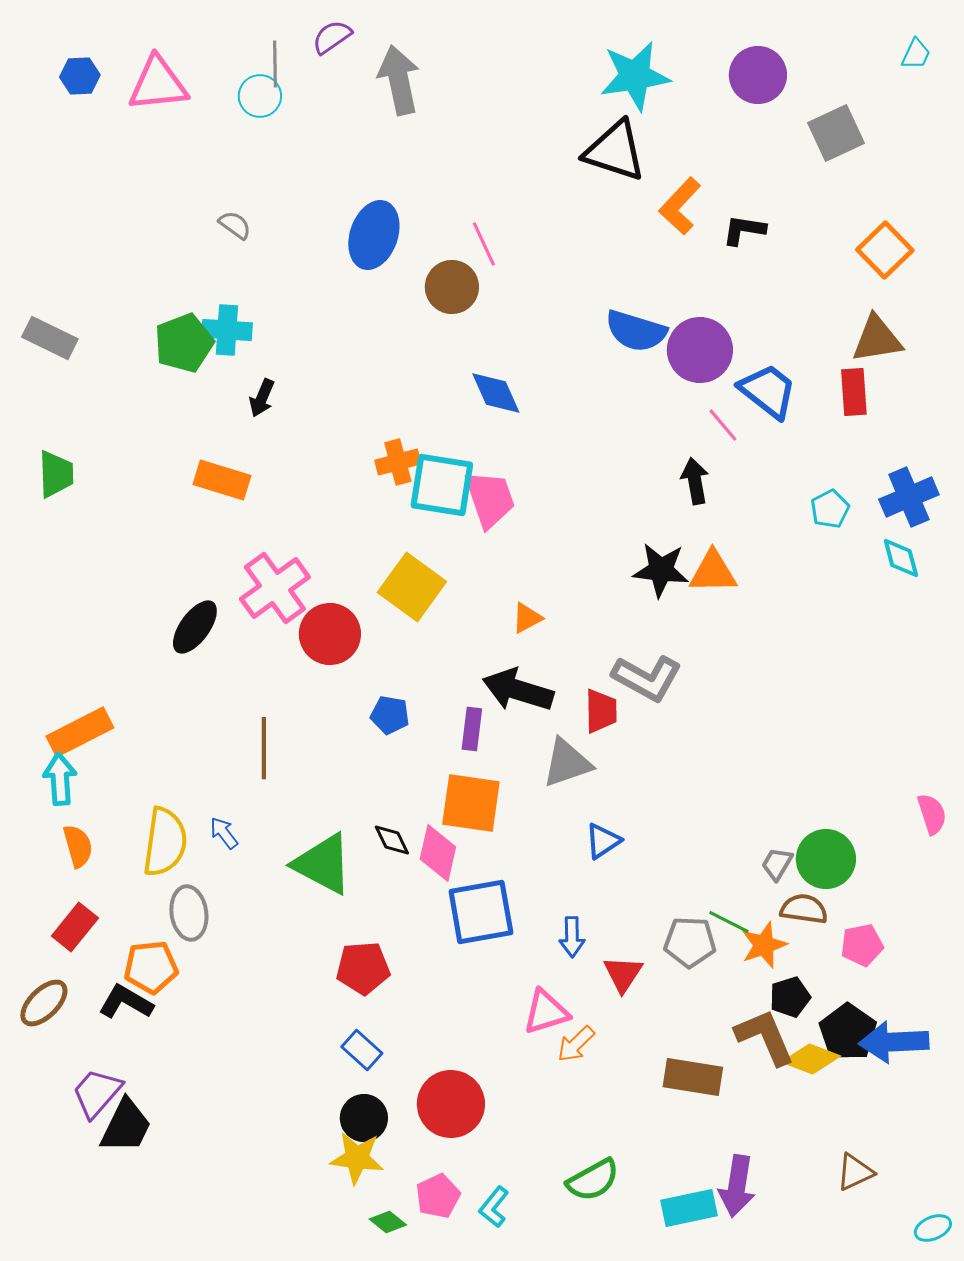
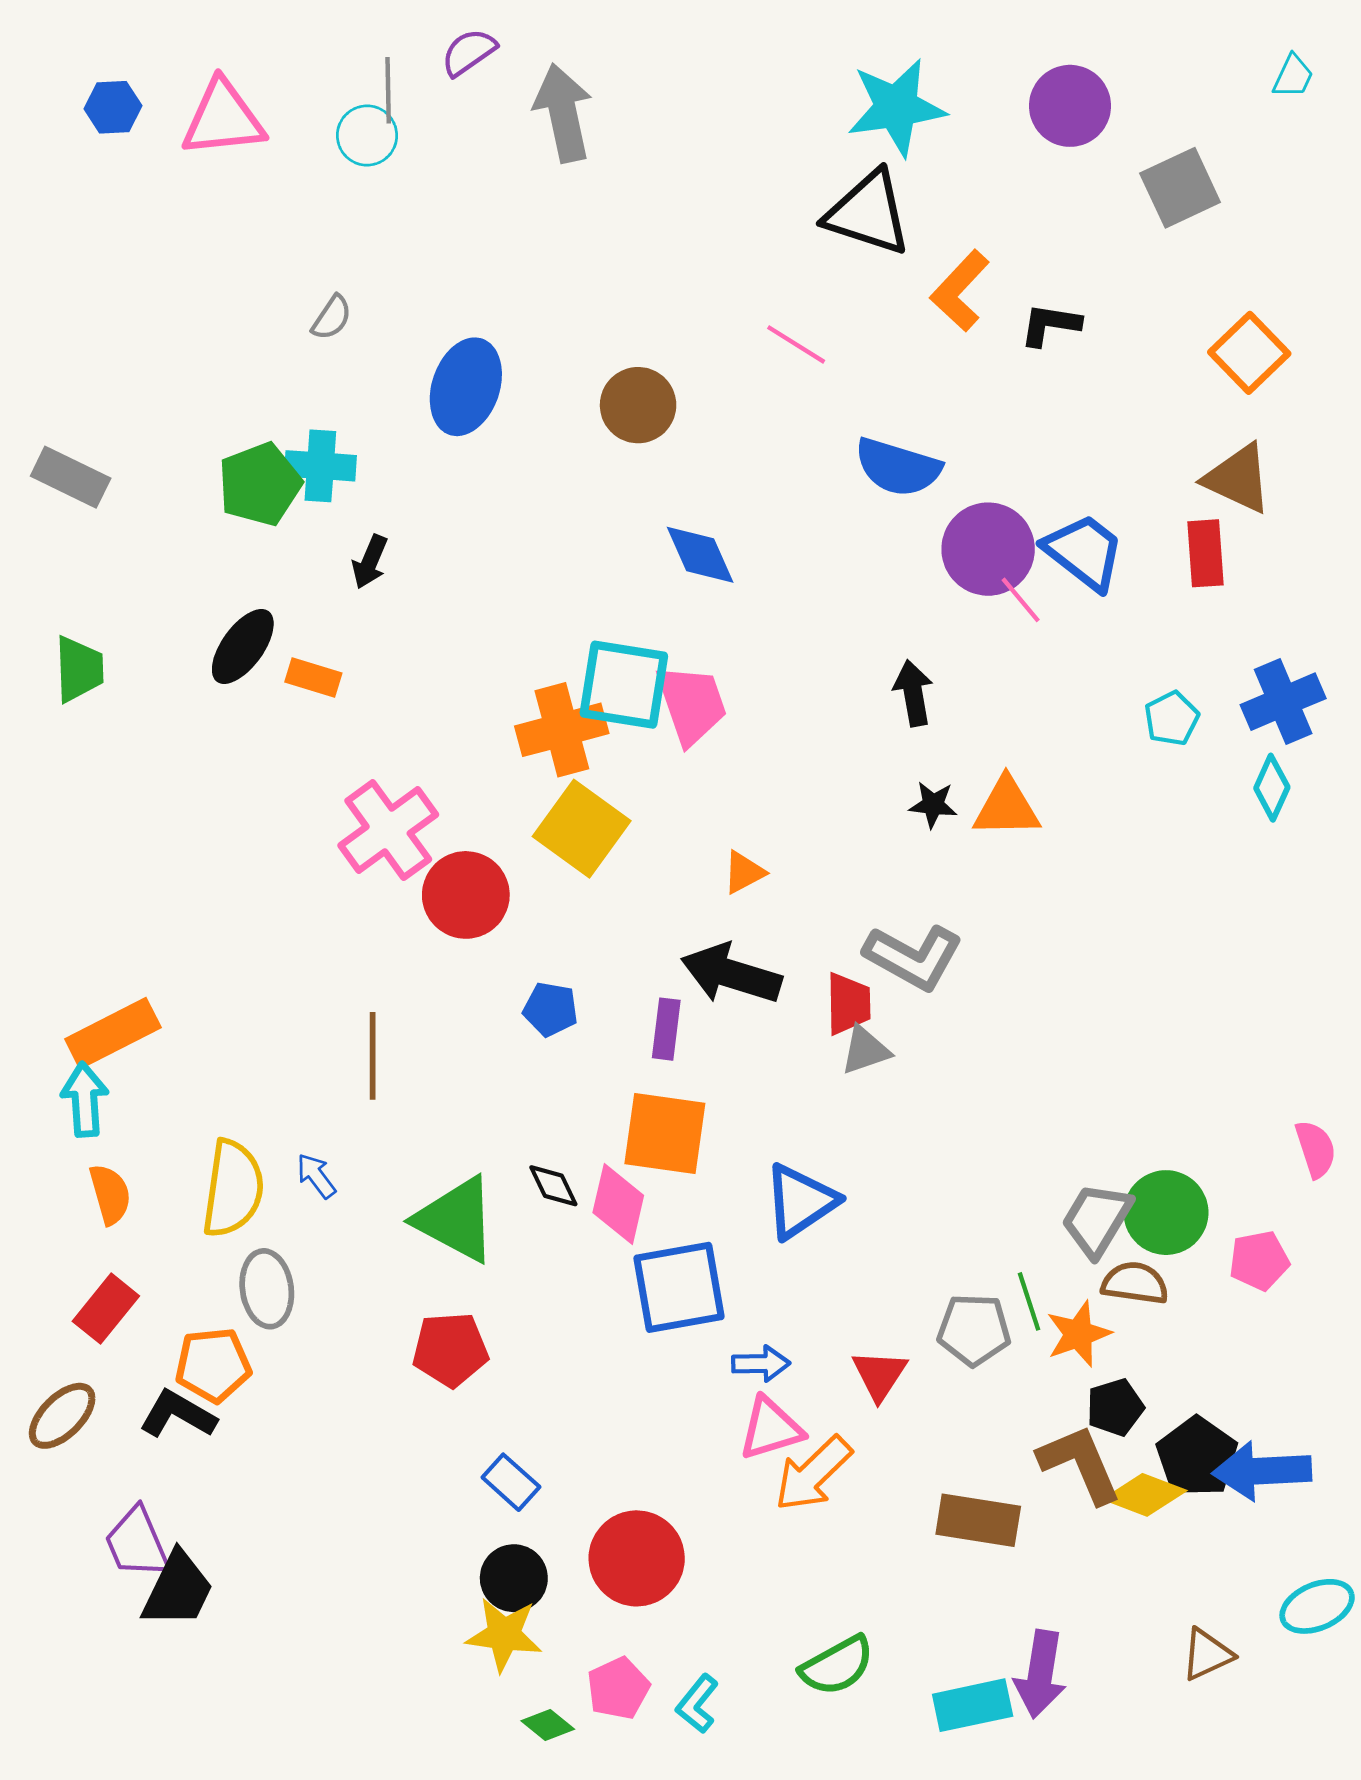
gray semicircle: (235, 225) -> (332, 318), turned 88
blue ellipse: (374, 235) -> (466, 387), moved
pink line: (484, 244) -> (796, 344), moved, turned -33
brown triangle: (877, 339) -> (1238, 479), turned 34
purple circle: (700, 350) -> (988, 549), moved
orange cross: (398, 462) -> (562, 730), moved, size x1.4
orange rectangle: (222, 480) -> (313, 678), size x0.7
black arrow: (695, 481) -> (913, 693), moved
cyan diamond: (901, 558) -> (1272, 788), turned 39
black star: (661, 570) -> (933, 805), size x0.6
black ellipse: (195, 627) -> (243, 646), moved
gray triangle: (567, 763) -> (865, 1050), moved, size x0.7
blue triangle: (603, 841) -> (800, 1201), moved, size x1.5
gray trapezoid: (777, 864) -> (1097, 1220), size x1.6
green line: (729, 922) -> (1029, 1301), turned 45
blue arrow: (572, 937) -> (761, 1364), moved, turned -90
pink pentagon: (862, 945) -> (1259, 1261), moved
red pentagon: (363, 968) -> (450, 1349), moved
orange arrow: (576, 1044) -> (813, 1474), size x1.5
purple trapezoid: (97, 1093) -> (137, 1543), turned -64
cyan ellipse: (933, 1228) -> (1317, 1606), moved, size x1.4

